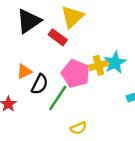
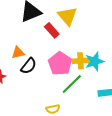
yellow triangle: (72, 17) -> (67, 16), turned -40
green line: (58, 98) -> (72, 84), moved

